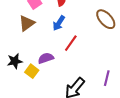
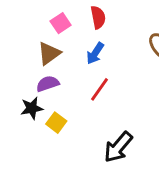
red line: (71, 43) -> (100, 89), moved
purple semicircle: (46, 58) -> (48, 84), moved

